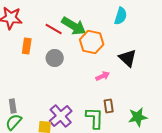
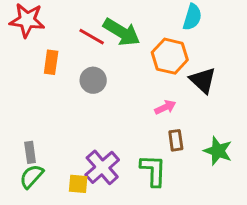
orange hexagon: (92, 42) -> (170, 56), moved
brown rectangle: (109, 106) -> (176, 140), moved
green star: (138, 117) -> (218, 151), moved, turned 30

